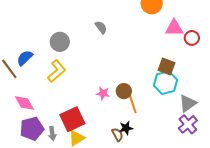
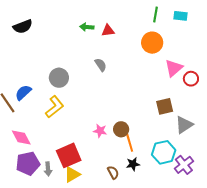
pink triangle: (174, 28) -> (174, 68), turned -42
brown square: (166, 67) -> (165, 106), turned -36
cyan hexagon: (165, 83) -> (164, 152), moved
gray triangle: (188, 103) -> (184, 125), moved
black star: (126, 128) -> (133, 164), moved

